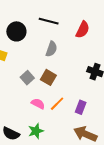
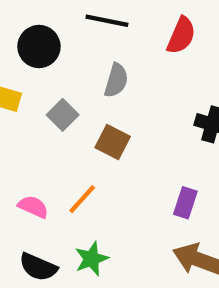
gray square: (27, 78) -> (63, 115), moved
pink semicircle: (38, 104) -> (33, 207), moved
orange line: (57, 104) -> (82, 199), moved

